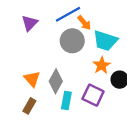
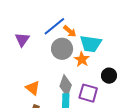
orange star: (102, 65) -> (82, 59), moved
gray diamond: (56, 81) -> (66, 86), moved

